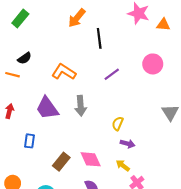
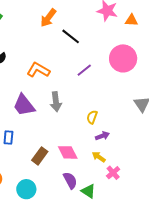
black line: (99, 38) -> (71, 36), turned -42
pink circle: (153, 64) -> (123, 58), size x1.4
purple arrow: (128, 144) -> (102, 136), turned -32

